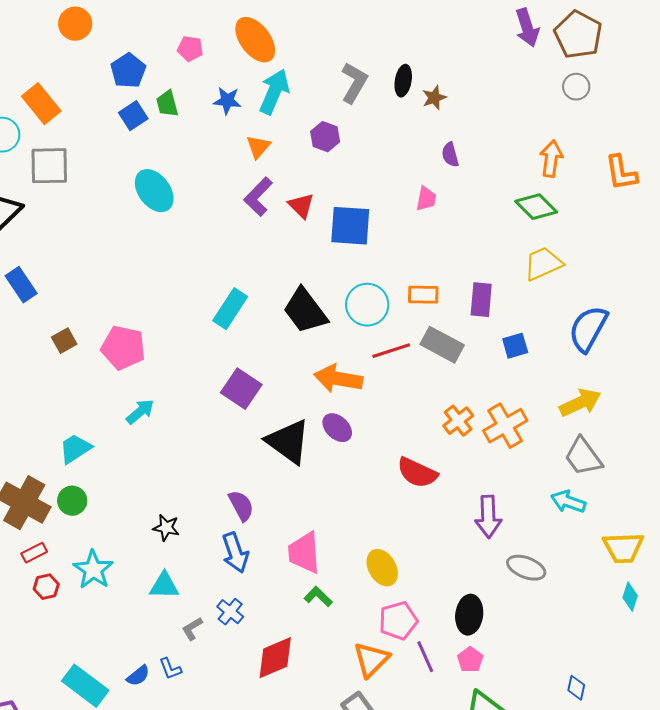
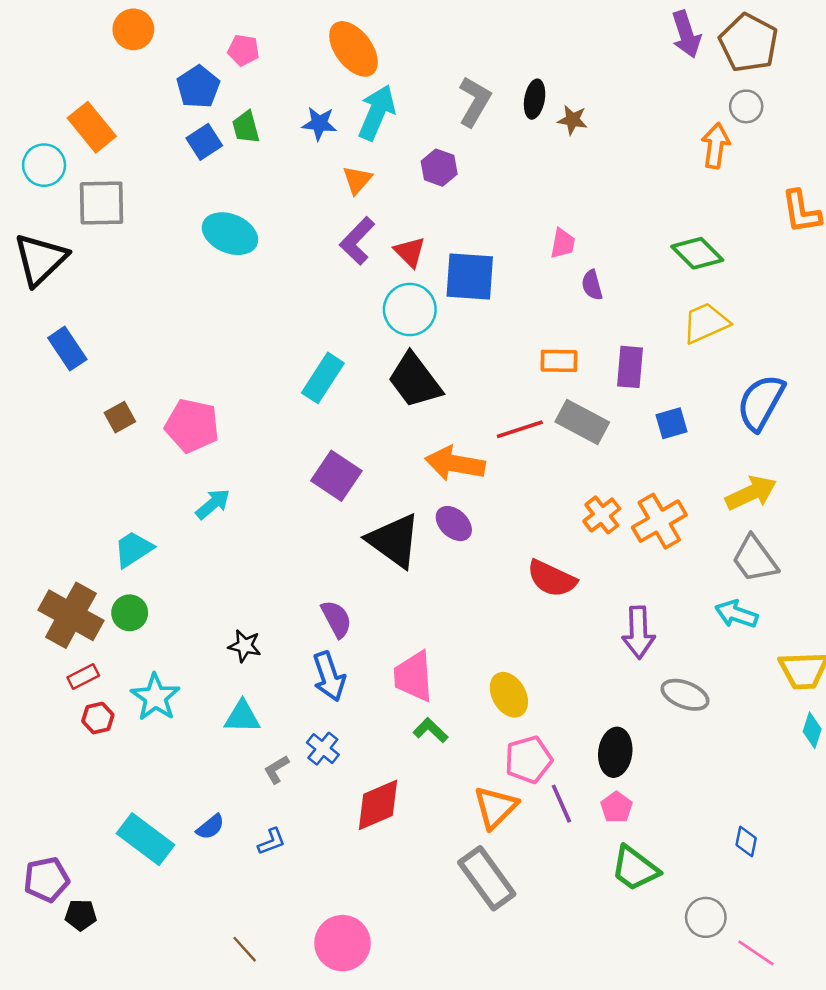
pink pentagon: (190, 49) -> (243, 50), moved
brown star: (434, 98) -> (572, 120), turned 30
purple semicircle: (450, 155) -> (592, 285), moved
orange arrow: (551, 159) -> (716, 146), moved
cyan ellipse: (154, 191) -> (230, 234), turned -30
cyan circle: (367, 305) -> (410, 309), moved
blue L-shape: (170, 669) -> (272, 842), moved, turned -90

